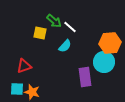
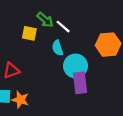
cyan semicircle: (65, 46) -> (57, 48), turned 120
cyan circle: (104, 62) -> (76, 66), moved

